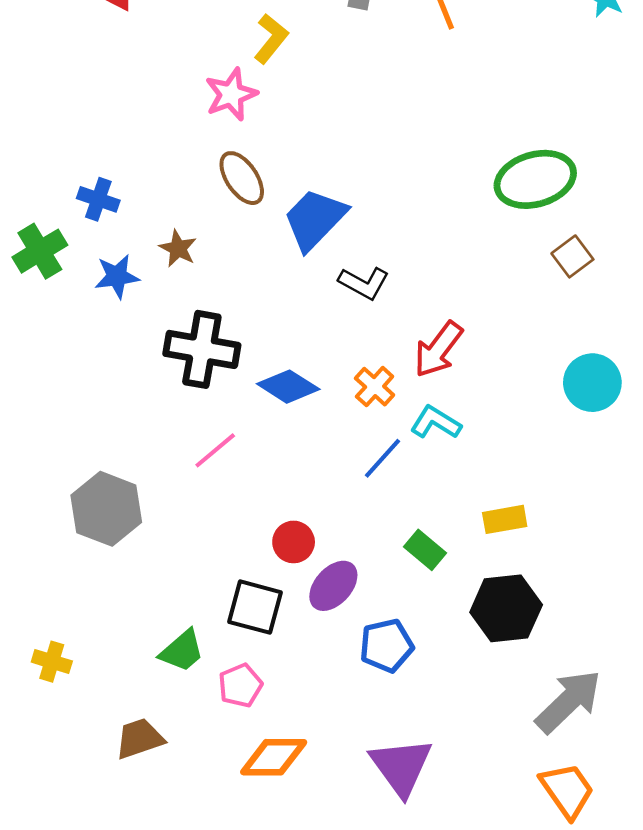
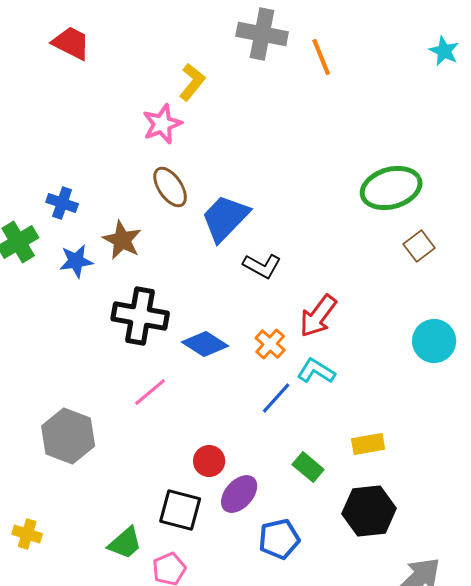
brown star: (178, 248) -> (122, 240), size x1.4
yellow cross: (52, 662) -> (27, 534), moved

